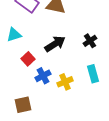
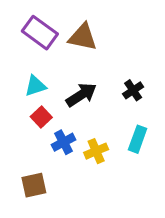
cyan triangle: (14, 35) -> (35, 86), moved
cyan rectangle: (93, 74) -> (138, 139), turned 36

